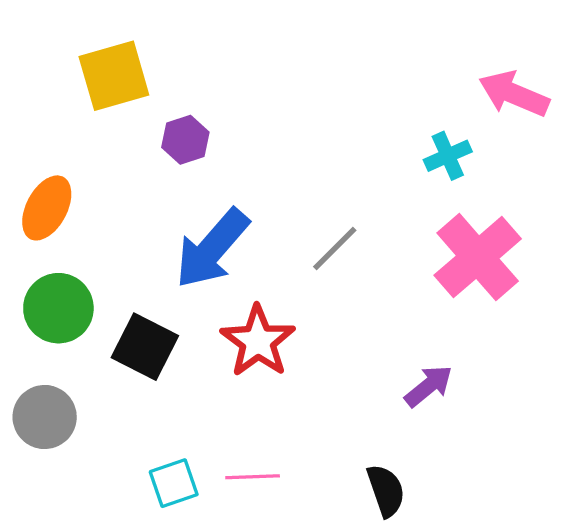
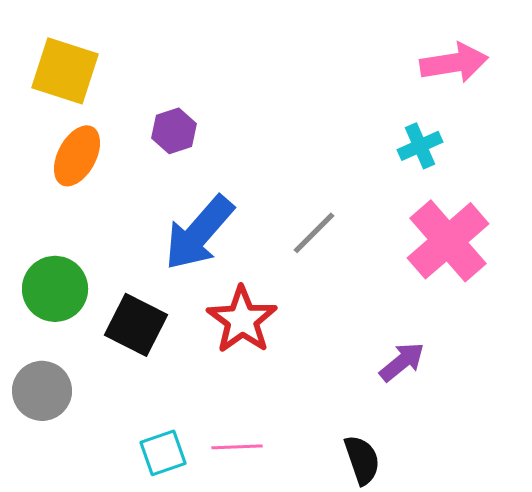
yellow square: (114, 76) -> (65, 71), moved, turned 34
pink arrow: (514, 94) -> (454, 63), moved, turned 148
orange ellipse: (47, 208) -> (77, 156), moved

